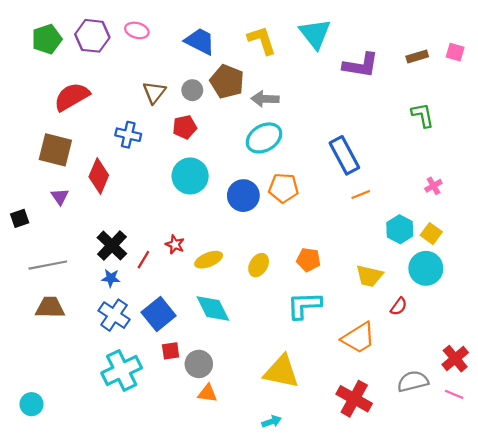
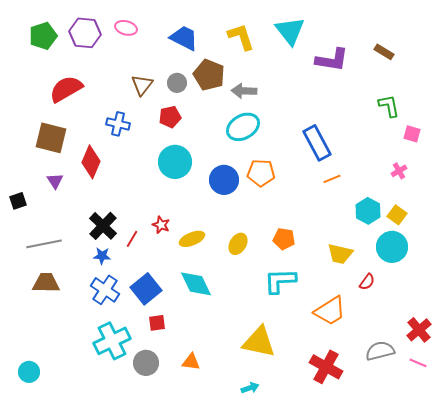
pink square: (455, 52) -> (412, 134), moved
brown rectangle: (417, 56) -> (384, 52), turned 48
gray circle: (199, 364) -> (146, 363), moved

